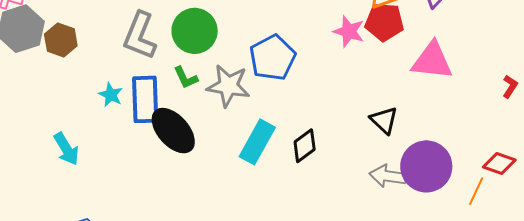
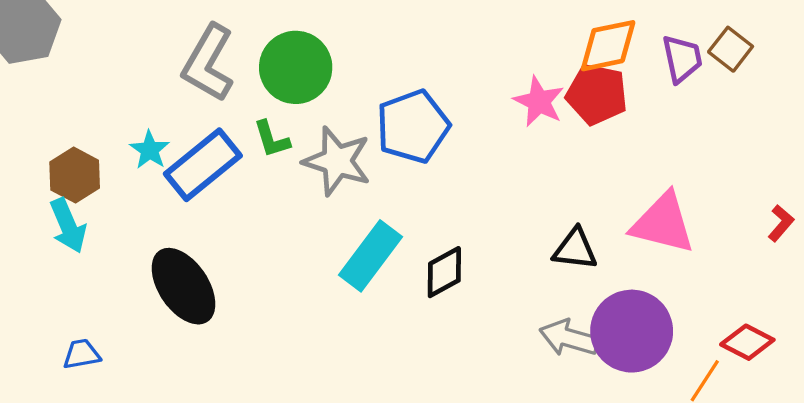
brown hexagon: (61, 40) -> (75, 175), moved
pink triangle: (432, 61) -> (663, 223), moved
blue rectangle: (145, 99) -> (203, 165), turned 45
black triangle: (384, 120) -> (575, 249), turned -44
black ellipse: (173, 131) -> (183, 286), moved

